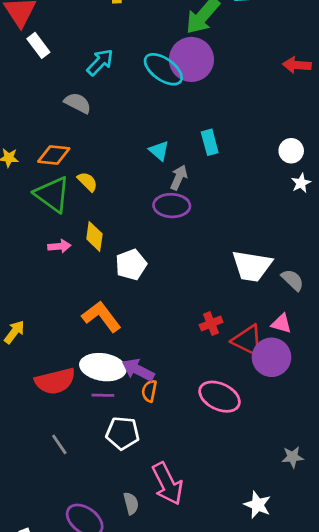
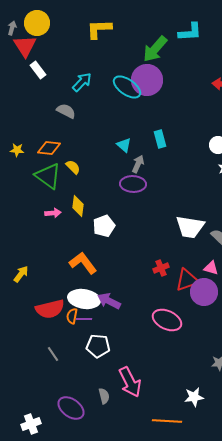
red triangle: (248, 340) -> (187, 280), turned -45
orange semicircle: (149, 391) -> (72, 316), moved
white star: (257, 505) -> (194, 397), turned -30

